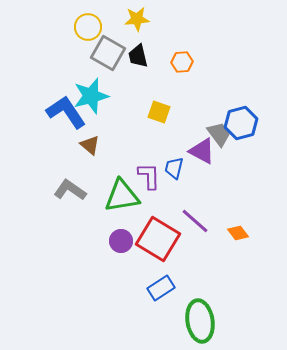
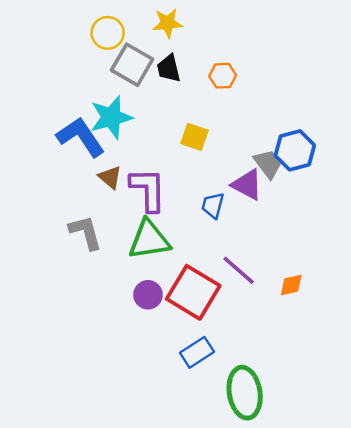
purple L-shape: (149, 176) -> (148, 190), moved, size x1.4
gray L-shape: (70, 190) -> (86, 232), turned 40
orange diamond: (238, 233) -> (291, 285), turned -65

